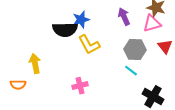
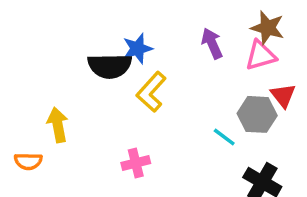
yellow L-shape: (89, 45) -> (151, 92), turned 70
gray hexagon: (135, 50) -> (257, 114), moved

